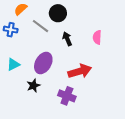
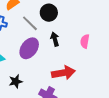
purple ellipse: (43, 63) -> (29, 48), moved

